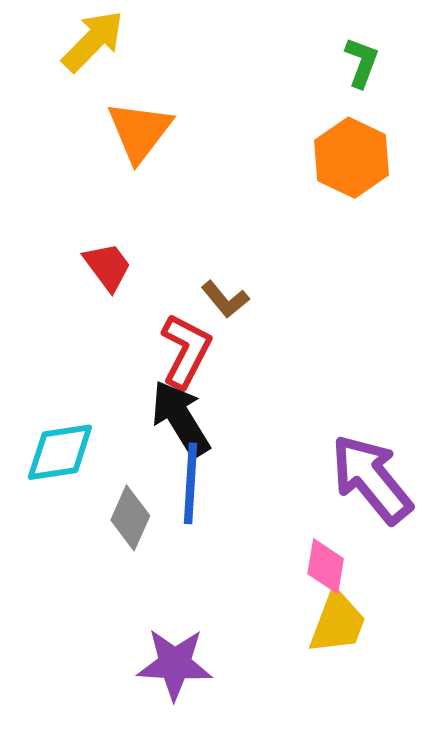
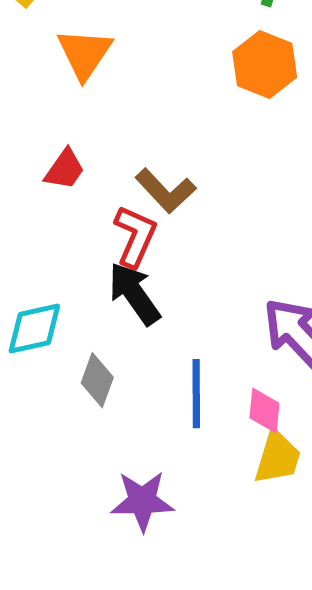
red trapezoid: (108, 267) -> (65, 169), turned 75
brown L-shape: (225, 299) -> (166, 191), size x1.5
blue line: (190, 483) -> (196, 394), moved

